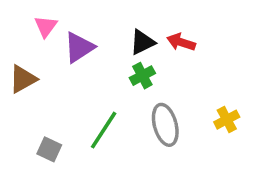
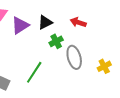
black triangle: (142, 42) -> (45, 22), moved
gray ellipse: (165, 125) -> (74, 57), moved

